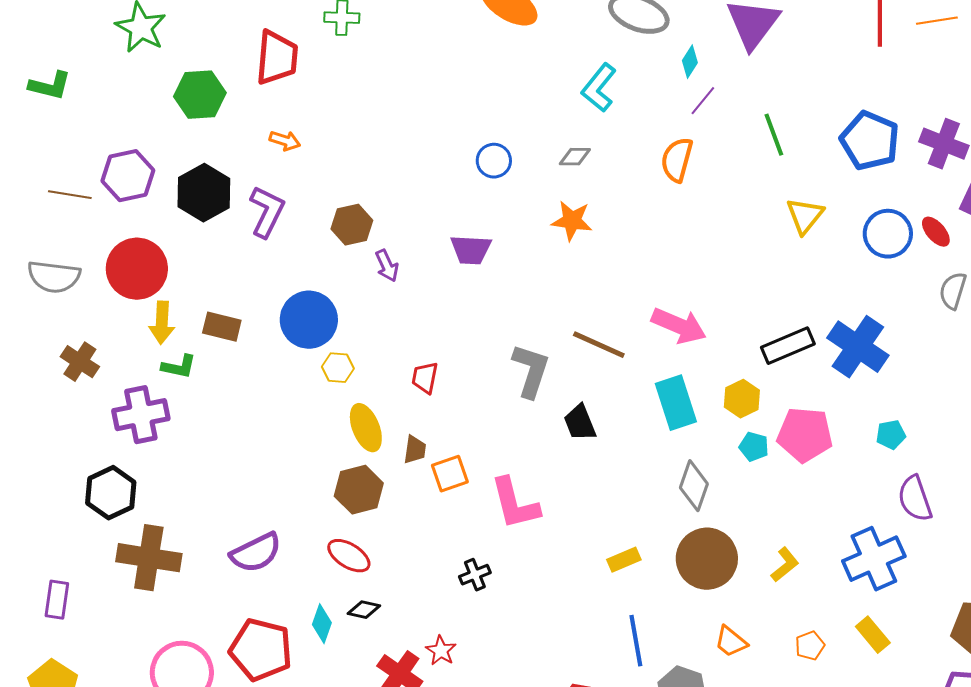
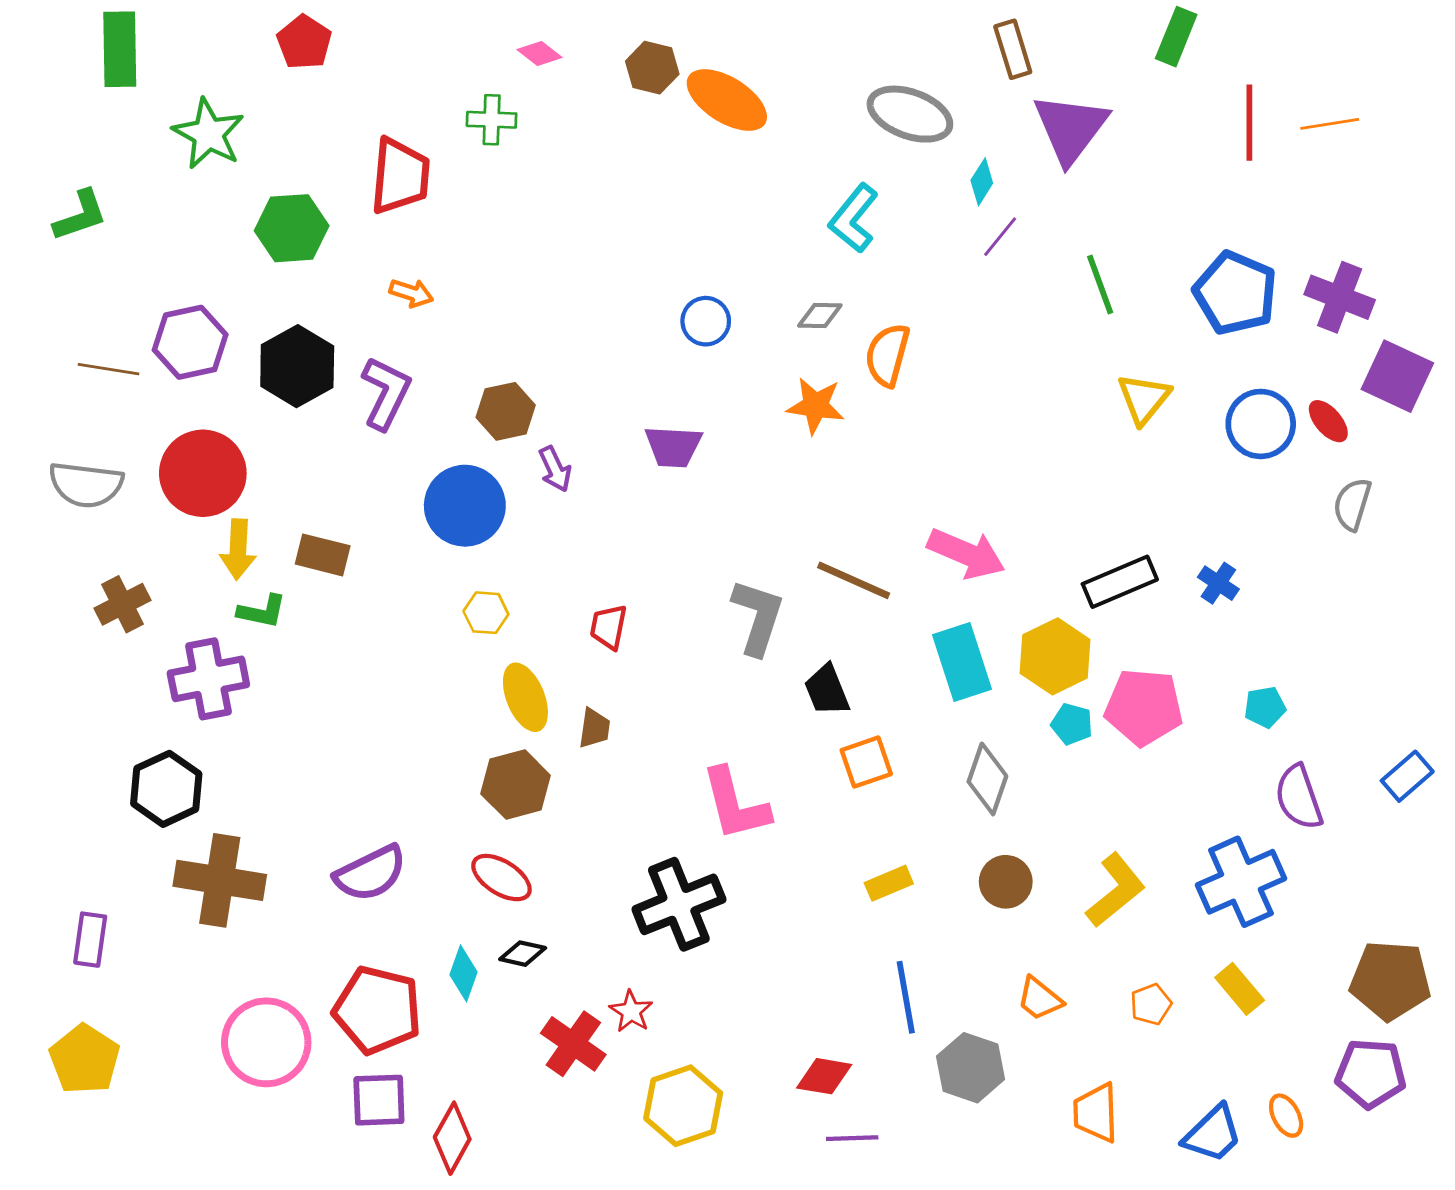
green L-shape: (50, 86) -> (80, 216), turned -33
orange semicircle: (677, 160) -> (887, 355), moved
blue circle: (309, 320) -> (465, 506), moved
blue cross: (858, 347) -> (1218, 583), size x0.5
brown cross: (80, 362) -> (123, 604), turned 30
yellow hexagon: (742, 399) -> (1055, 656), size x1.4
orange square: (450, 474) -> (866, 762), moved
brown circle: (707, 559) -> (1006, 882), size x0.6
yellow L-shape: (785, 565) -> (1116, 890), size x1.5
black cross: (475, 575) -> (679, 904), size x2.0

